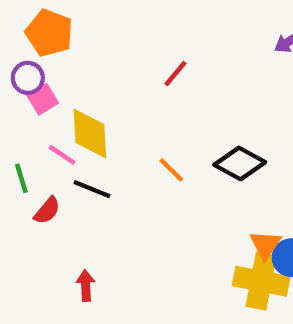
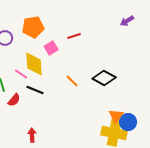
orange pentagon: (49, 33) -> (33, 27), moved, turned -30
red line: (176, 74) -> (74, 36), turned 32
pink square: (43, 99) -> (51, 48), moved

